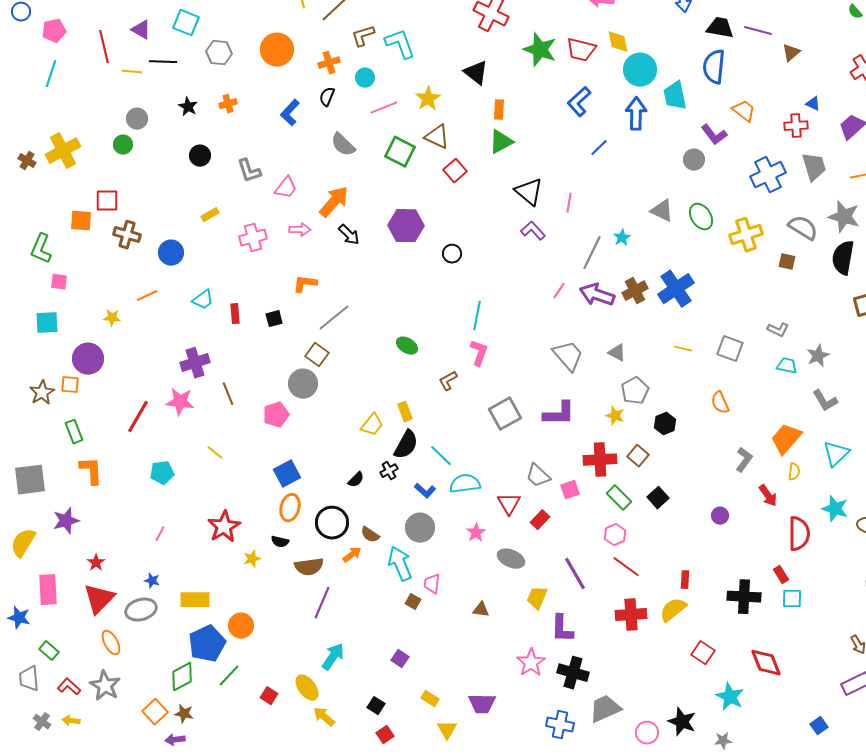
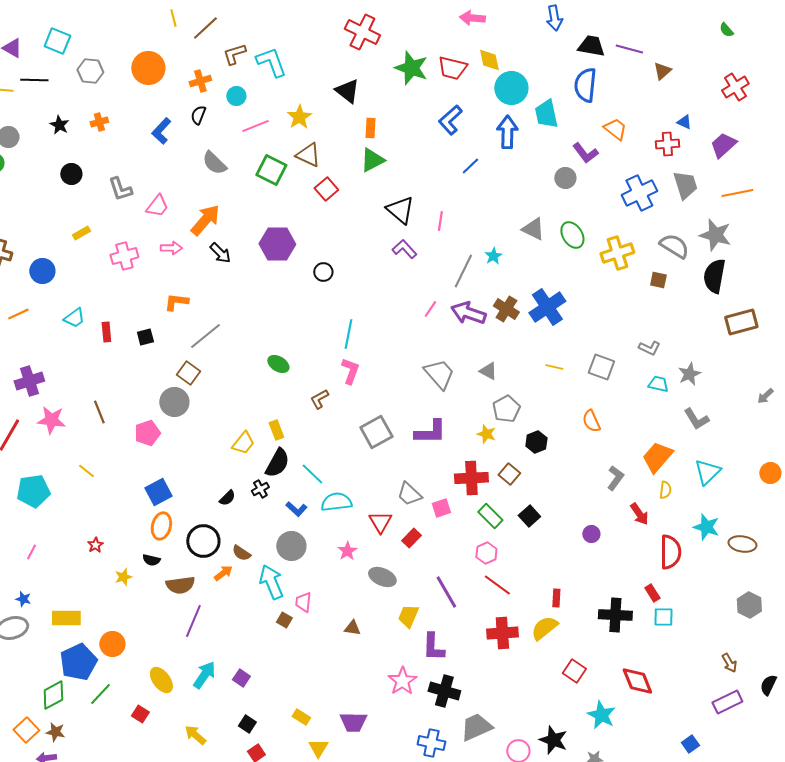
brown cross: (635, 291) -> (506, 309), turned -30
purple cross: (195, 363) -> (29, 381), moved
cyan pentagon: (162, 473) -> (33, 491), size x1.4
red star: (224, 527) -> (95, 545), size x0.5
purple square: (400, 659) -> (241, 678), moved
yellow ellipse: (307, 688) -> (161, 680), moved

